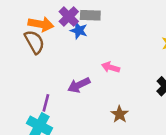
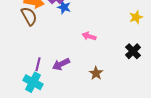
purple arrow: (79, 85) -> (61, 64), moved

